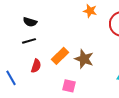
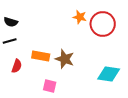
orange star: (90, 11) -> (80, 17), moved
orange rectangle: (60, 56) -> (41, 56), turned 54

